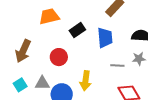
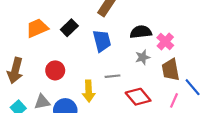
black rectangle: (77, 30) -> (69, 28), moved
gray line: (117, 65) -> (112, 76), moved

